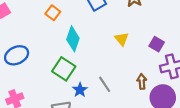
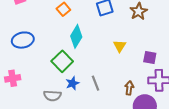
purple square: (157, 44) -> (150, 58), turned -32

